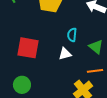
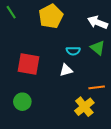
cyan semicircle: (72, 35) -> (73, 51), turned -96
green triangle: (96, 47) -> (98, 48), moved

